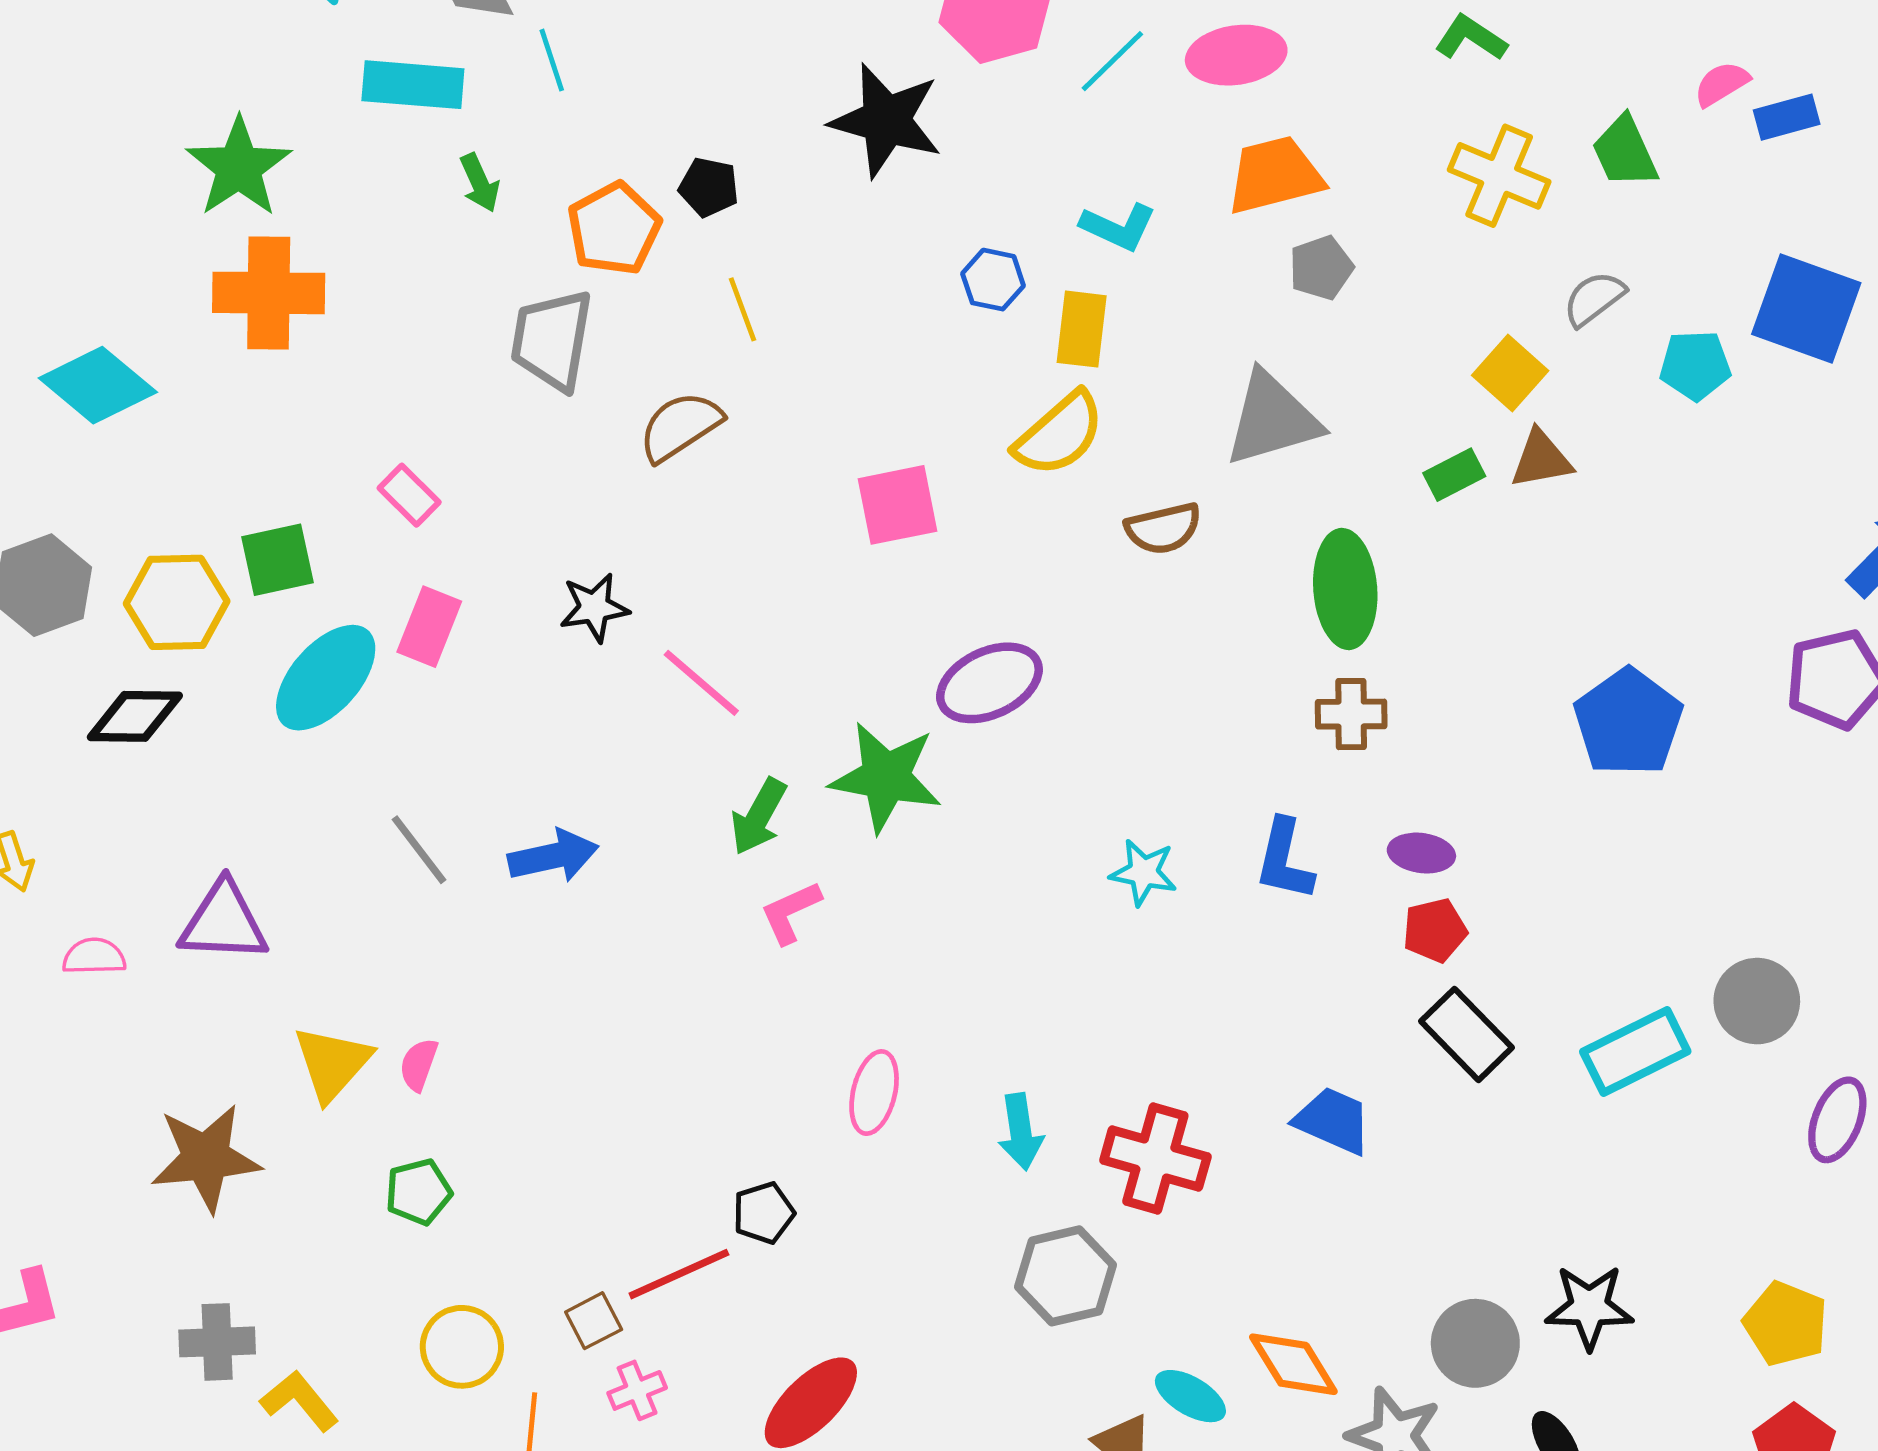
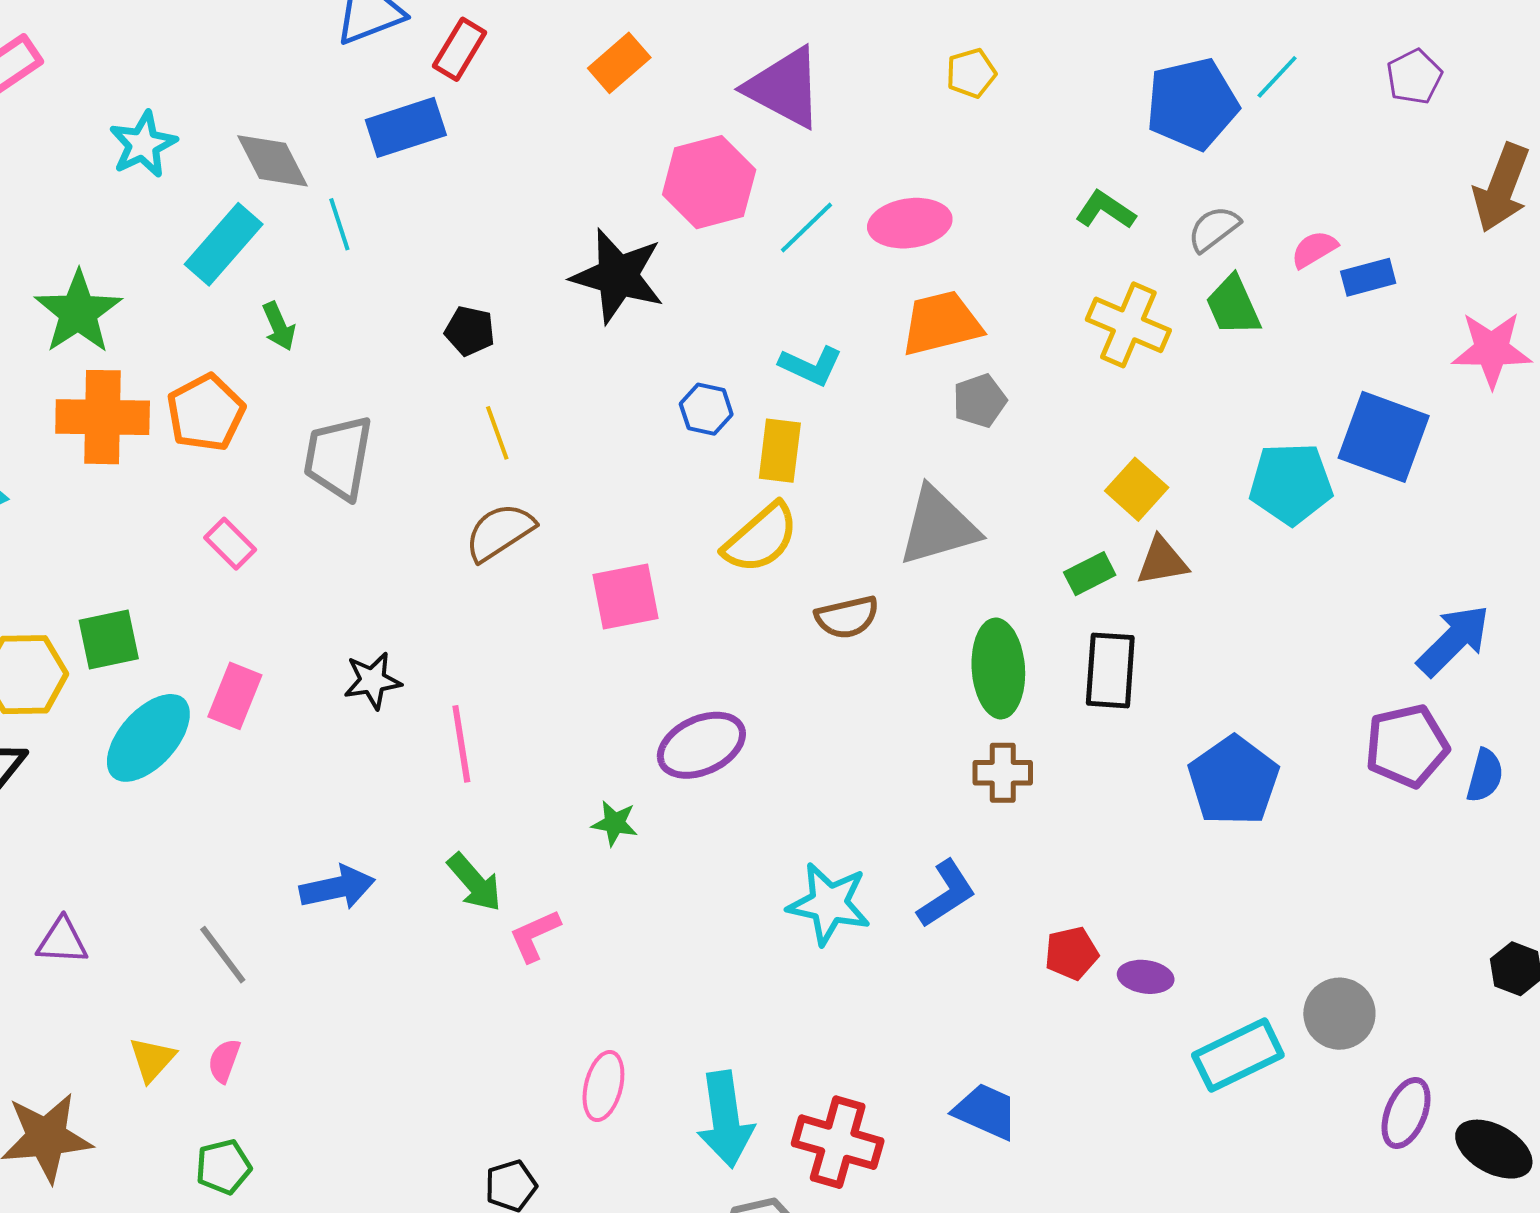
cyan rectangle: (413, 85) -> (224, 244), turned -54
orange pentagon: (614, 229) -> (206, 413), moved
gray semicircle: (1594, 299) -> (1214, 229), moved
cyan pentagon: (1695, 365) -> (1291, 484), size x1.4
brown semicircle: (680, 426) -> (500, 532), moved
pink rectangle: (409, 495) -> (230, 544), moved
pink line: (701, 683) -> (461, 744), turned 40
green star: (886, 777) -> (615, 823), size x0.5
green arrow: (759, 817) -> (475, 882), moved, turned -70
gray line: (419, 850) -> (223, 955), moved
purple ellipse: (1421, 853) -> (1146, 977), moved
blue L-shape: (1284, 860) -> (946, 894), turned -136
cyan star: (1144, 872) -> (829, 904), size x1.5
purple triangle: (224, 922) -> (62, 941), size x0.7
black rectangle: (1466, 1034) -> (1110, 670), moved, turned 48
yellow triangle: (332, 1063) -> (152, 1059), size x0.7
cyan arrow: (1021, 1132) -> (725, 1119), size x1.5

